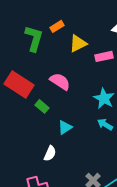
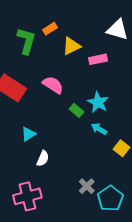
green rectangle: (42, 106) -> (77, 110), moved
cyan triangle: (65, 127) -> (28, 134), moved

